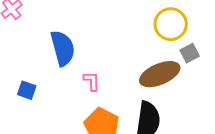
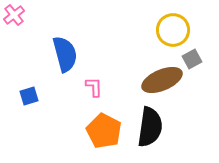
blue square: (27, 90) -> (29, 96), turned -36

